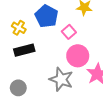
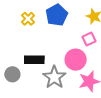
pink square: (69, 32) -> (89, 39), moved
black rectangle: (24, 50) -> (34, 60), moved

